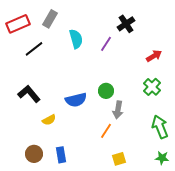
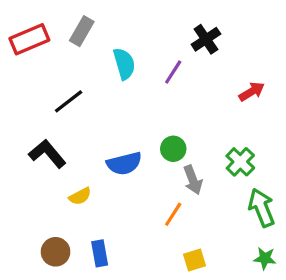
black line: (34, 49) -> (69, 101), moved
green cross: (152, 87) -> (240, 162), moved
gray arrow: (118, 110) -> (193, 180), turned -30

